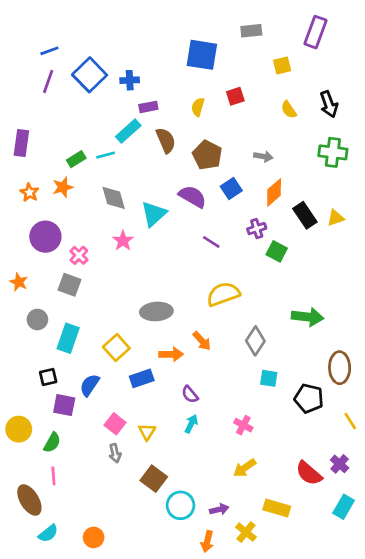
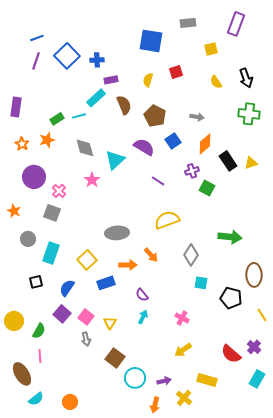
purple square: (64, 405) -> (62, 314), moved, turned 30

